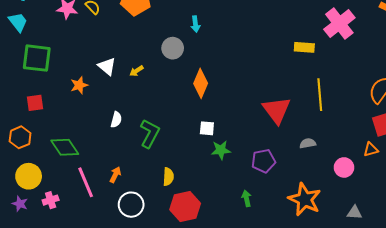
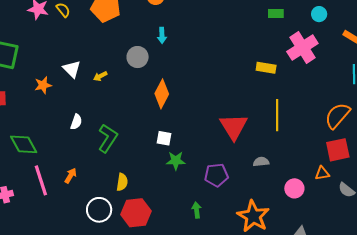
white circle: (131, 205) -> (99, 210), moved

